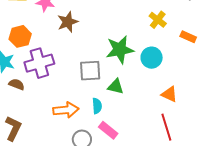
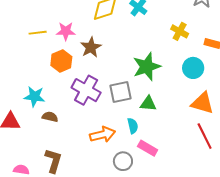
orange hexagon: (20, 36) -> (61, 61), moved
cyan circle: (152, 58) -> (193, 68), moved
purple cross: (39, 63) -> (86, 90), moved, turned -36
orange triangle: (169, 94) -> (202, 103), size x1.4

